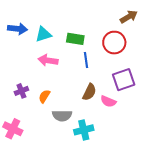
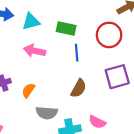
pink semicircle: (108, 101) -> (97, 122), moved

